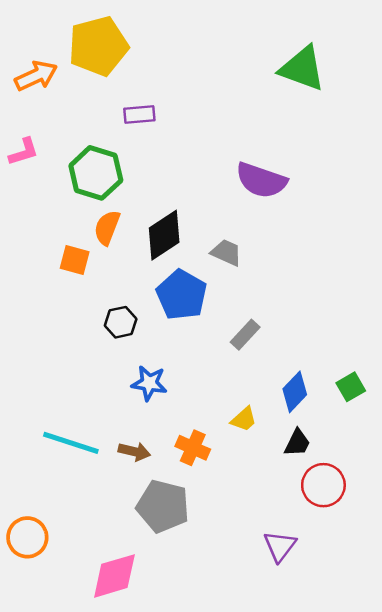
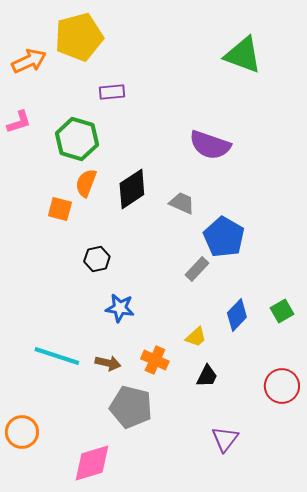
blue pentagon: (182, 295) -> (224, 237), moved
black trapezoid: (297, 443) -> (207, 376), moved
red circle: (323, 485) -> (282, 386), moved

